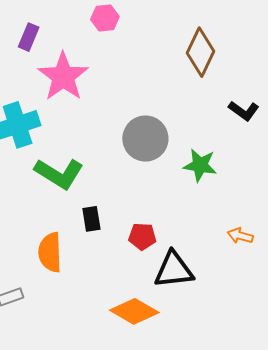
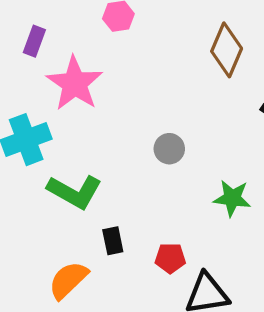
gray circle: (145, 139) -> (169, 149), size x0.6
green star: (200, 165) -> (232, 198), moved
orange semicircle: (50, 252) -> (68, 280), turned 51

